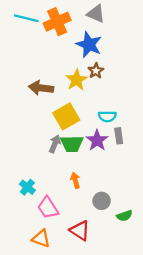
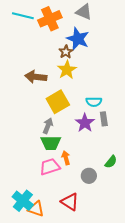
brown star: (96, 71) -> (66, 52), moved
green trapezoid: (72, 144) -> (51, 143), moved
cyan cross: (27, 187) -> (23, 201), moved, size x1.5
pink trapezoid: (48, 208) -> (50, 167), moved, turned 105
green semicircle: (124, 216) -> (111, 162), moved, turned -32

